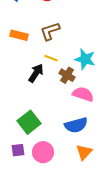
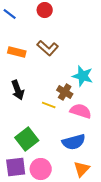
brown L-shape: (50, 31) -> (48, 48), turned -120
yellow line: (51, 58) -> (49, 105), moved
black arrow: (36, 73) -> (18, 90), moved, turned 126
purple square: (18, 150) -> (16, 167), size x1.5

